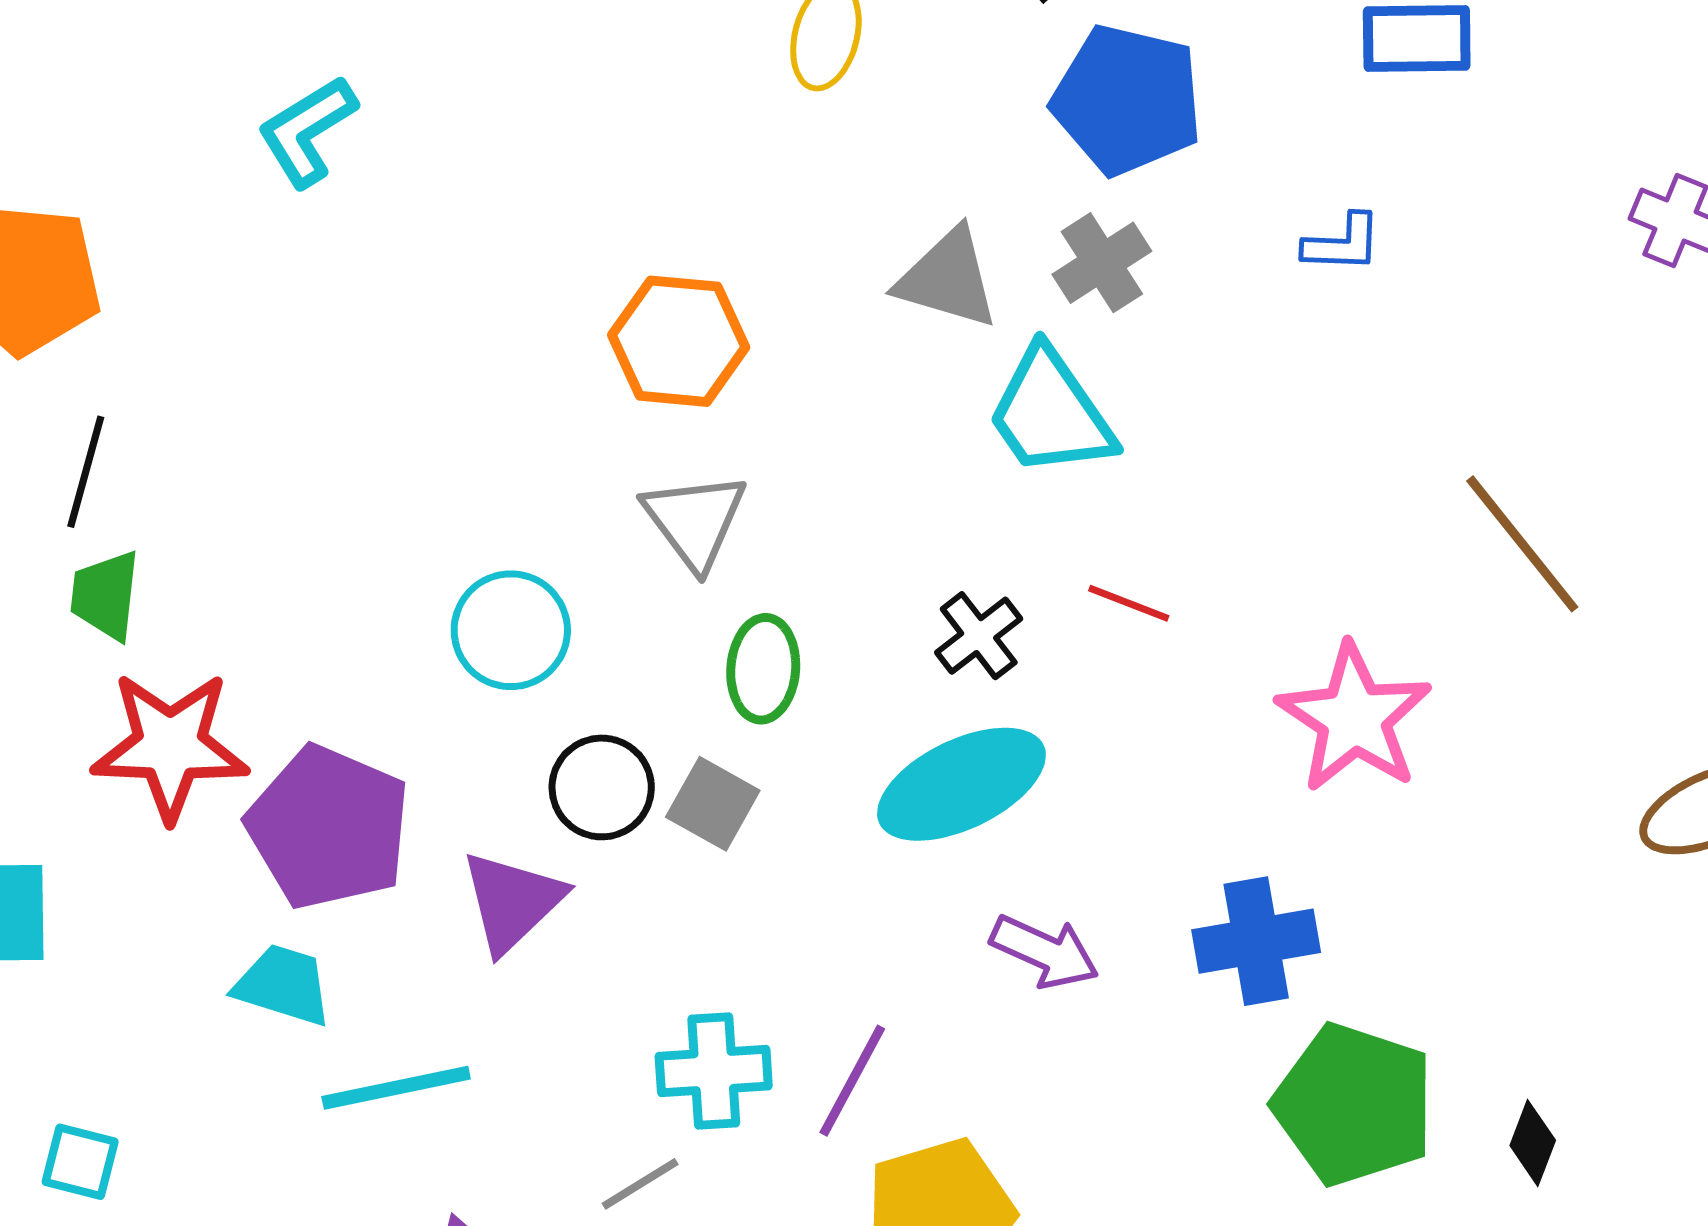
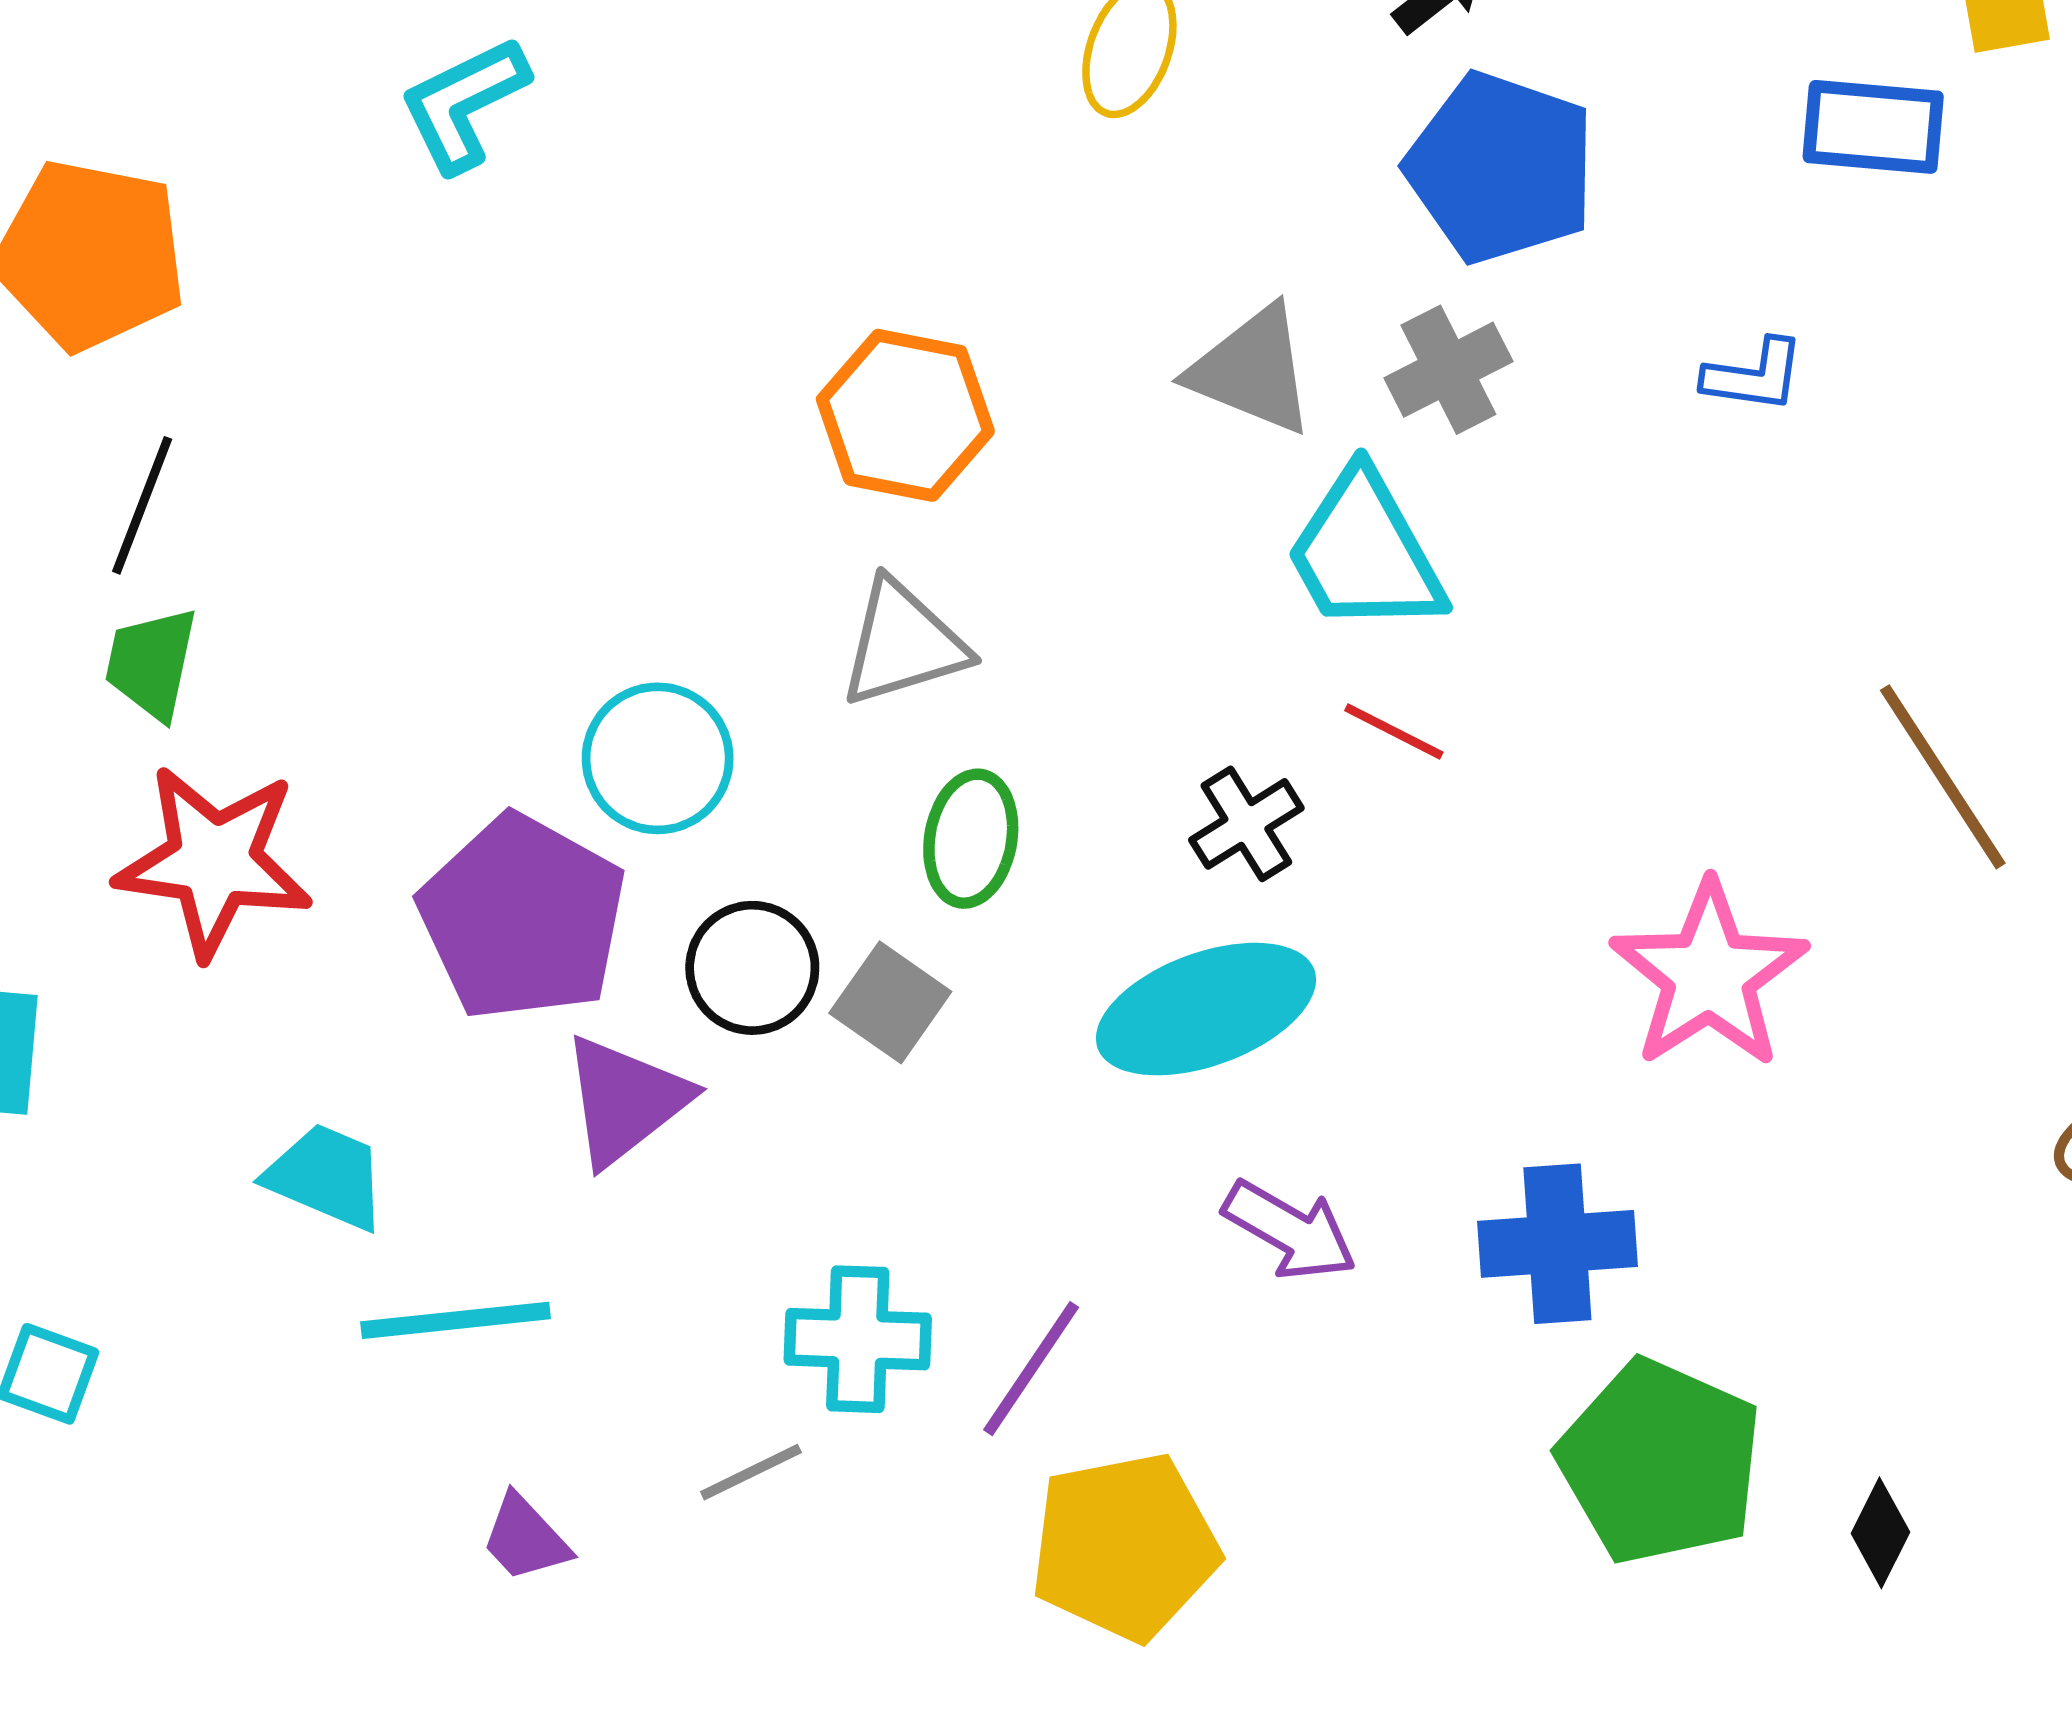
gray triangle: (695, 521) -> (903, 643), turned 44
red line: (1129, 603) -> (1394, 731), moved
purple pentagon: (329, 827) -> (523, 918), moved

